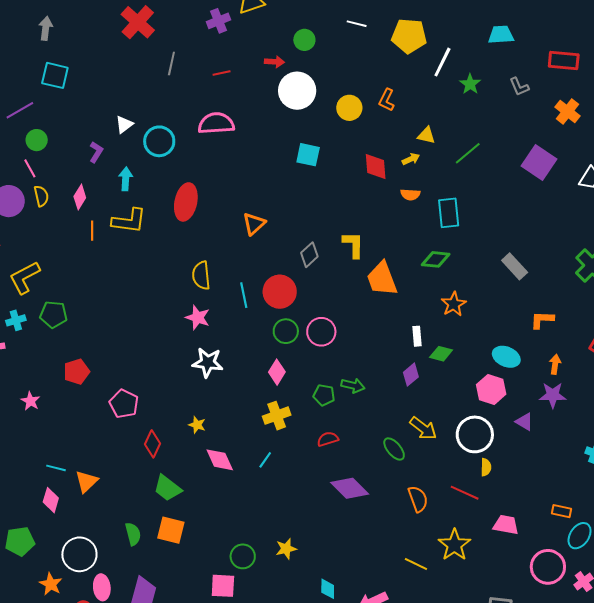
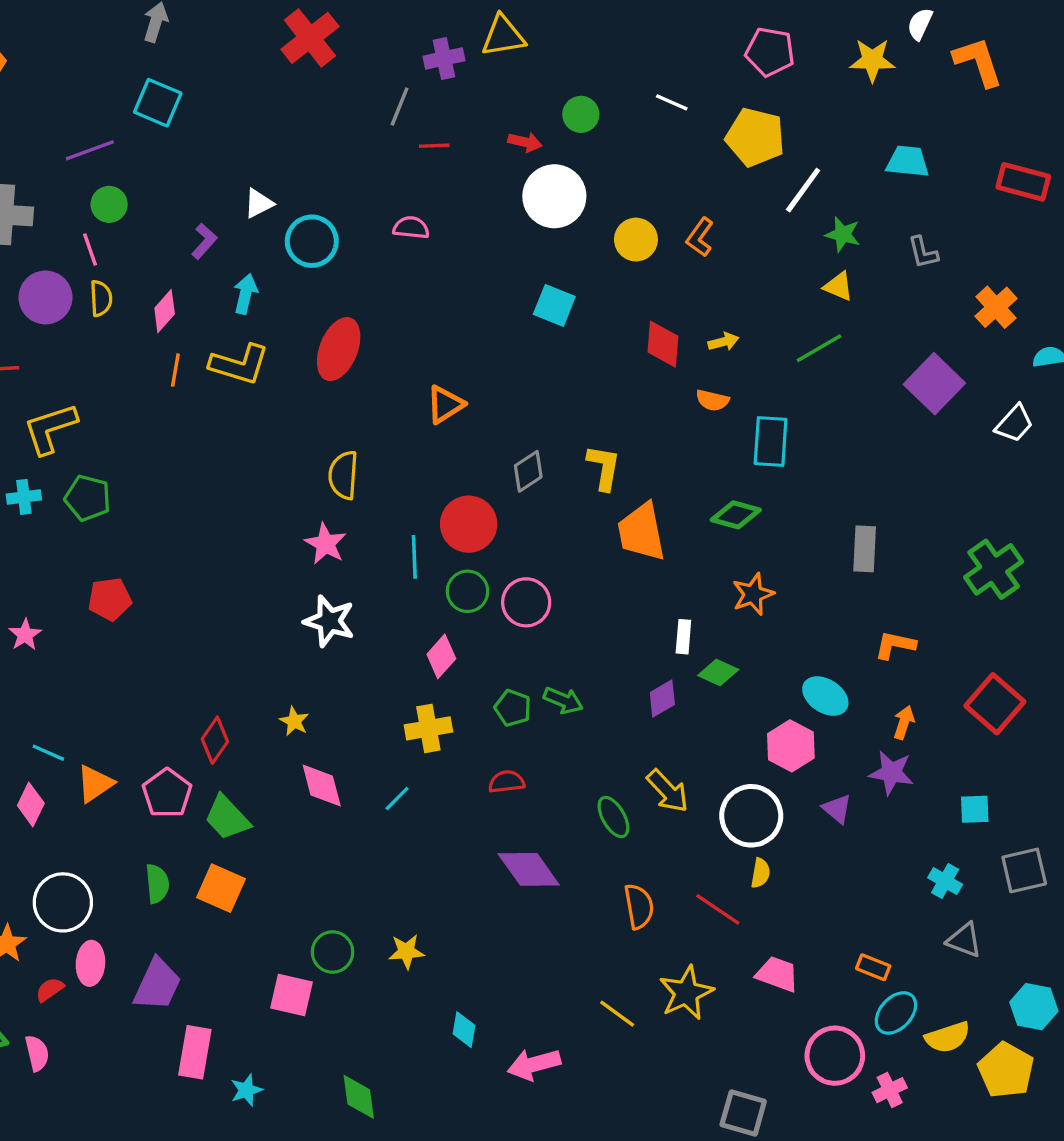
red rectangle: (564, 60) -> (1023, 182), moved
gray line: (171, 64) -> (400, 106), moved
green star: (470, 84) -> (843, 234), turned -30
pink semicircle: (216, 123) -> (411, 228), size x0.6
yellow triangle: (426, 135) -> (838, 286), moved
gray rectangle: (515, 266) -> (865, 549), turned 36
cyan line: (244, 295) -> (414, 557), moved
pink pentagon: (124, 404) -> (167, 793), moved

